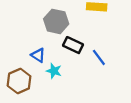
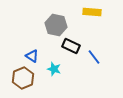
blue triangle: (38, 55) -> (32, 56), moved

